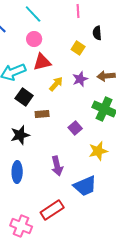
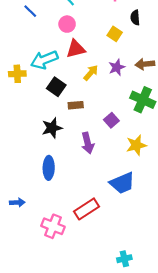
purple arrow: (57, 166) -> (88, 143), moved

